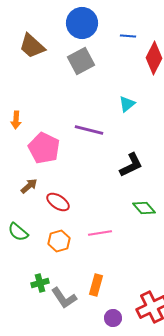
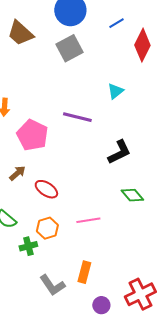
blue line: (128, 36) -> (116, 23), turned -35
green cross: (40, 283) -> (28, 246), moved

